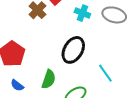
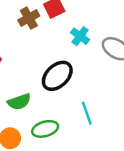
green semicircle: (49, 79) -> (19, 102), turned 36

